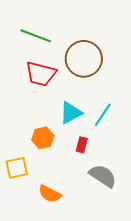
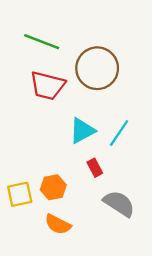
orange hexagon: (43, 138) -> (53, 187), moved
red rectangle: (82, 145) -> (95, 168), turned -42

